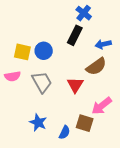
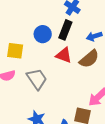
blue circle: (44, 51) -> (43, 34), moved
red triangle: (75, 85) -> (64, 55), moved, turned -36

